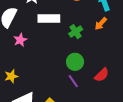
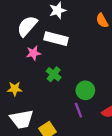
white rectangle: (49, 19) -> (56, 39), moved
green cross: (76, 32) -> (54, 74), moved, turned -32

